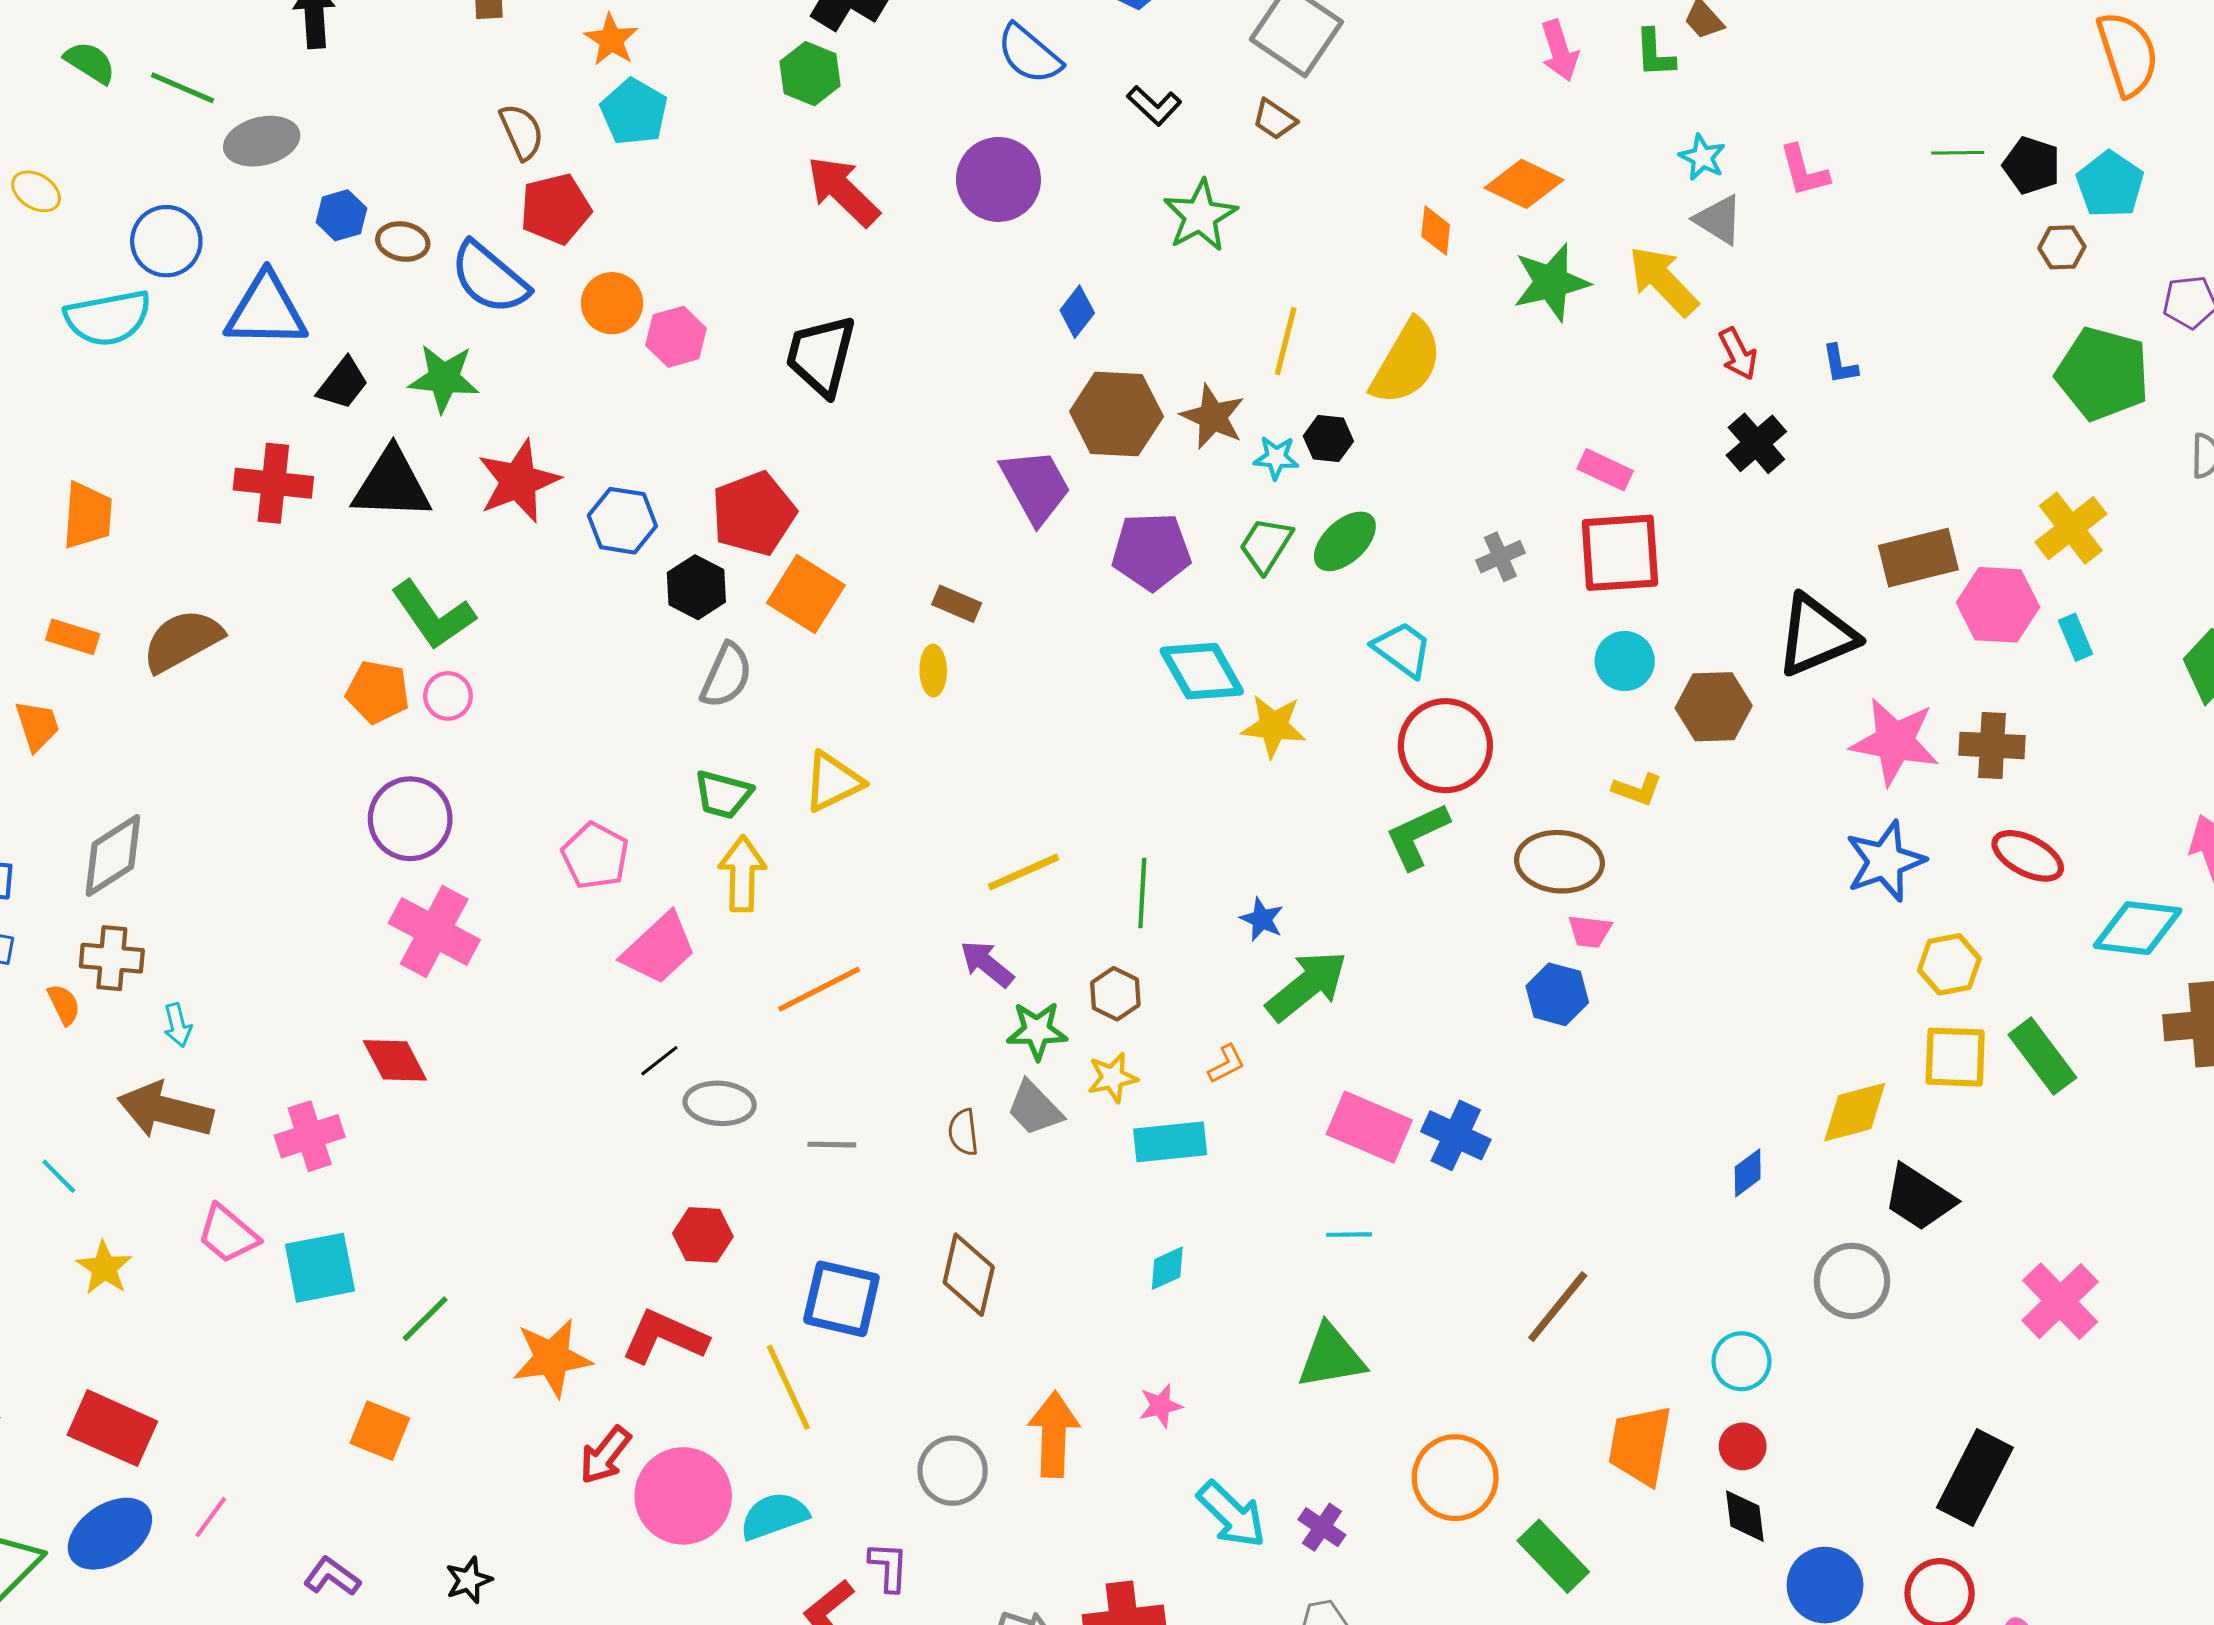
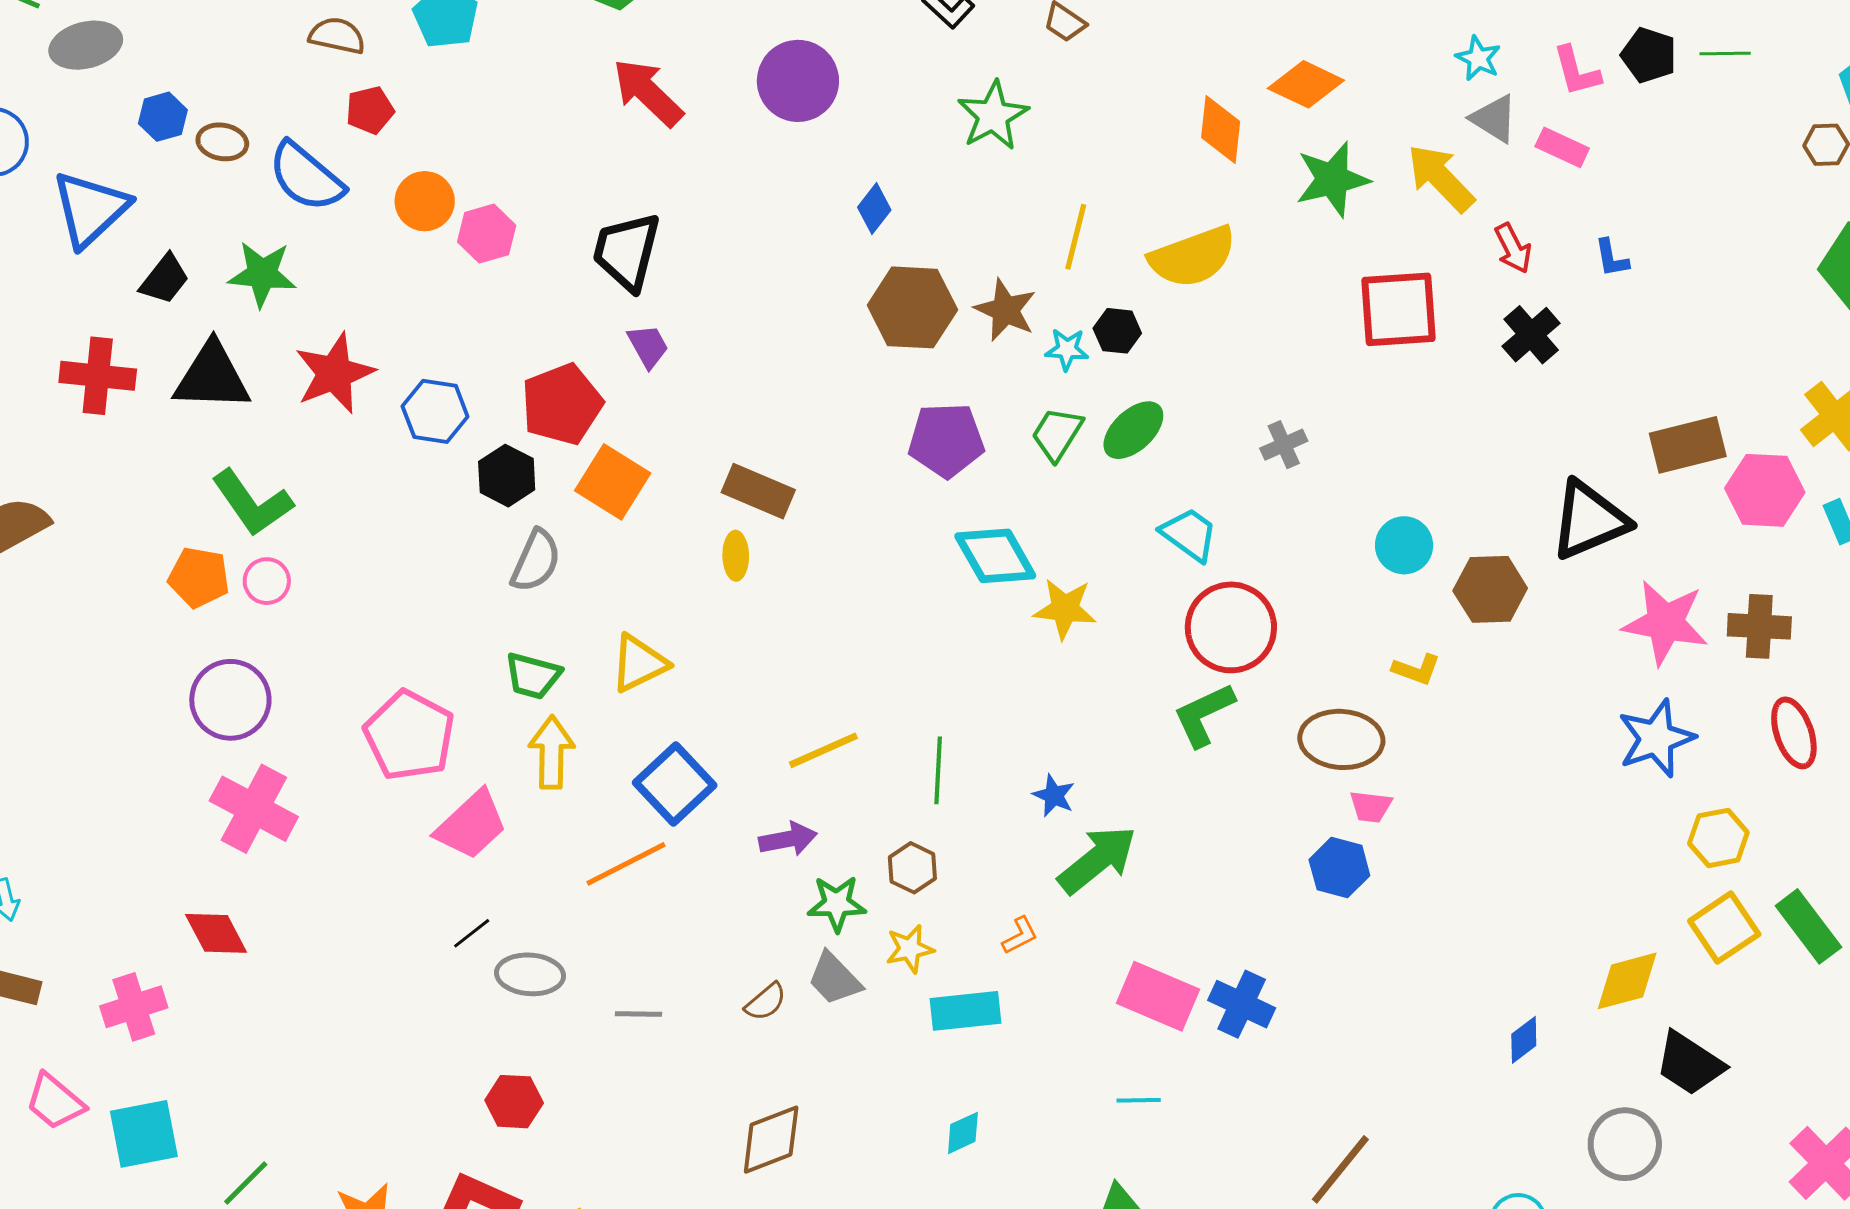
brown semicircle: (522, 132) -> (337, 36), turned -54
black pentagon: (2032, 165) -> (1649, 55), moved
red pentagon: (556, 209) -> (370, 110), size x0.7
orange diamond: (1436, 230) -> (1221, 130), size x1.4
blue triangle: (266, 311) -> (90, 209), turned -44
yellow semicircle: (1406, 362) -> (1193, 257), turned 40
pink rectangle: (1605, 470) -> (1562, 147), moved
purple trapezoid: (1036, 486) -> (648, 346), moved, size x0.6
red square: (1620, 553) -> (1398, 309), moved
brown rectangle: (957, 604) -> (758, 491), size x1.5
pink pentagon: (595, 856) -> (409, 735), size x1.4
red ellipse: (2028, 856) -> (1794, 733), turned 44
purple arrow: (987, 964) -> (788, 839), turned 130
yellow square: (1955, 1057) -> (1724, 928), turned -36
brown semicircle: (963, 1132) -> (766, 1002), turned -123
brown diamond: (969, 1275) -> (771, 1140), turned 56
blue square: (841, 1299) -> (675, 784), moved, turned 34

